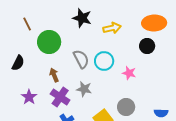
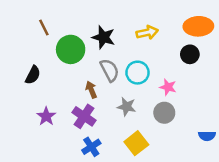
black star: (82, 18) -> (103, 37), moved
brown arrow: (54, 75) -> (91, 90), moved
gray star: (84, 89) -> (127, 107), moved
gray circle: (126, 107) -> (164, 113), moved

